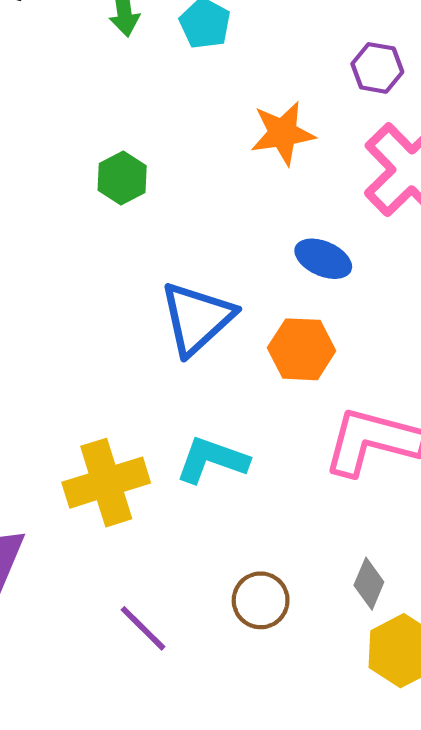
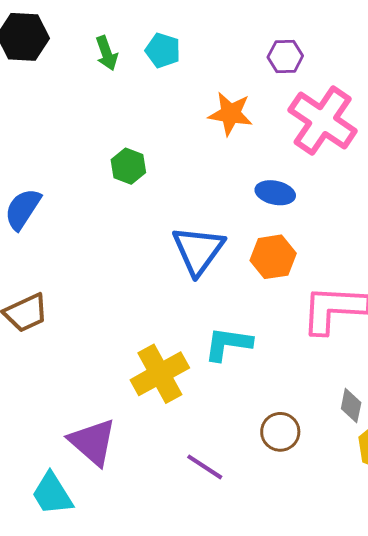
orange star: (283, 133) -> (230, 114), turned 30

